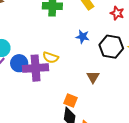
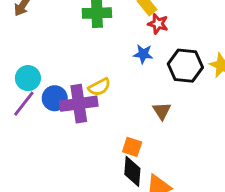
red star: (117, 13) -> (158, 24), moved
yellow semicircle: (51, 57) -> (99, 87), turned -42

